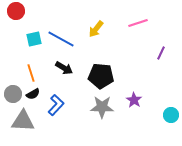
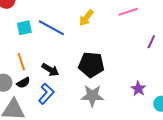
black arrow: (64, 68) -> (50, 70), moved
purple star: (134, 100) -> (138, 89), moved

